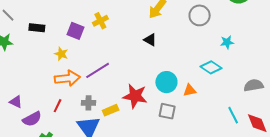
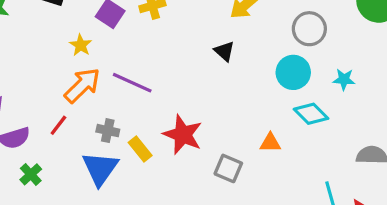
purple line: (98, 70) -> (132, 83), turned 45
orange arrow: (67, 78) -> (82, 85), turned -50
cyan circle: (166, 82) -> (293, 72), moved
yellow rectangle: (111, 110) -> (140, 149), turned 63

